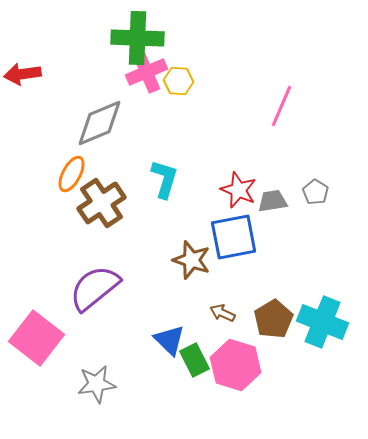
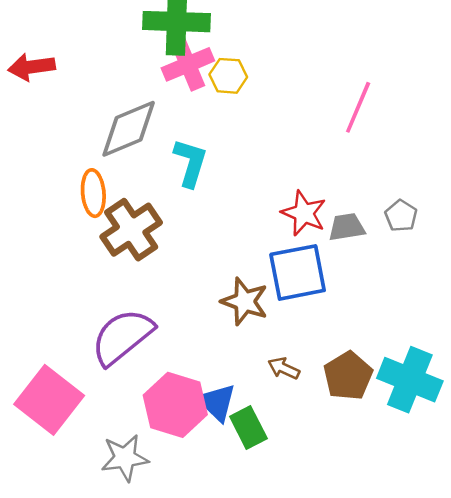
orange ellipse: (72, 174) -> (93, 193), turned -33
cyan L-shape: (165, 179) -> (190, 163), moved
pink hexagon: (236, 365) -> (175, 405), moved

